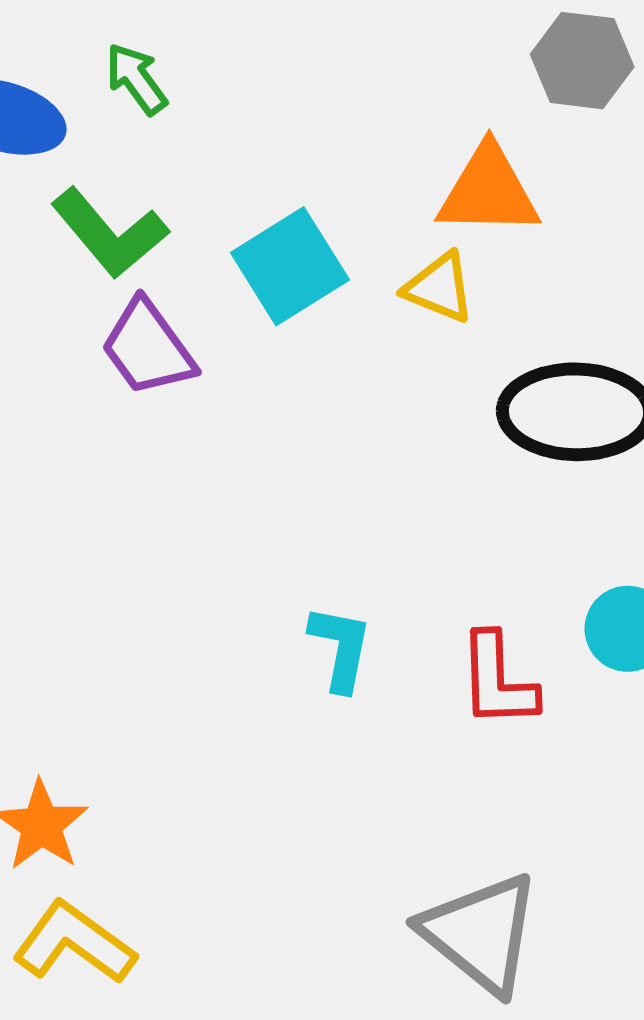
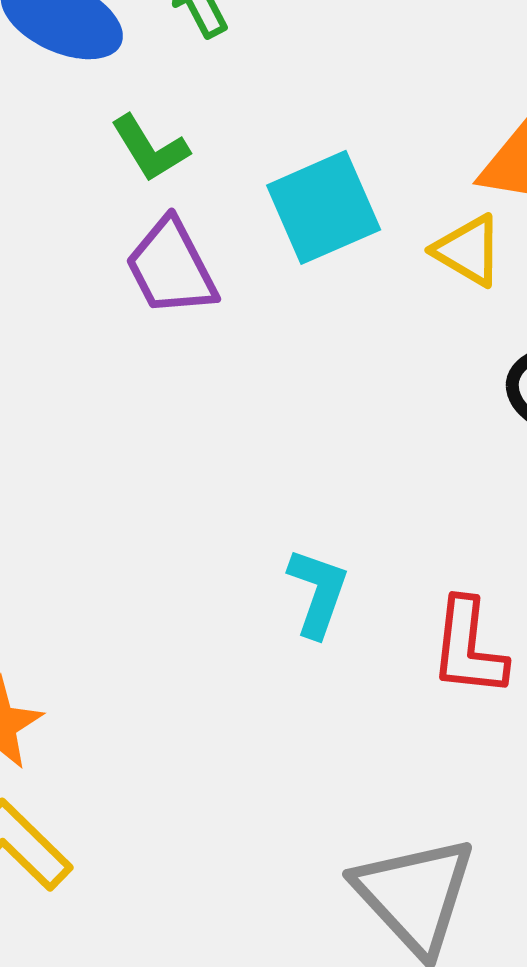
green L-shape: (110, 233) -> (150, 148), size x0.7

